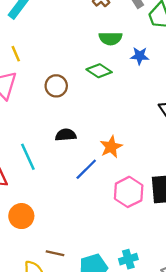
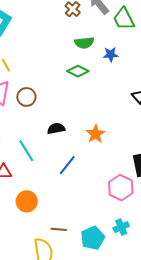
brown circle: (56, 86) -> (26, 97), moved
blue line: (86, 169) -> (67, 165), moved
pink hexagon: (129, 192) -> (121, 188), moved

